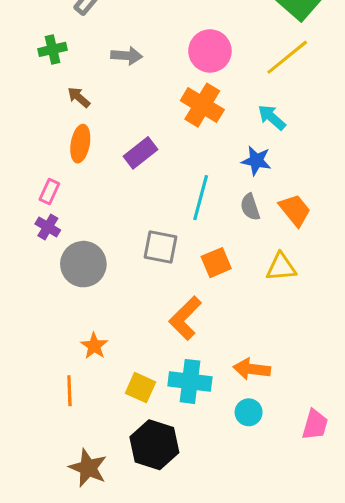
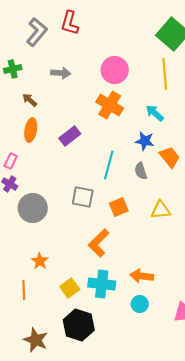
yellow line: (287, 57) -> (165, 74), turned -56
orange trapezoid: (295, 210) -> (170, 157), moved
yellow square: (141, 388) -> (70, 288), turned 30

